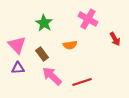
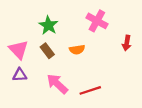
red arrow: (115, 39) -> (127, 43), turned 40
brown rectangle: (42, 54) -> (47, 51), moved

